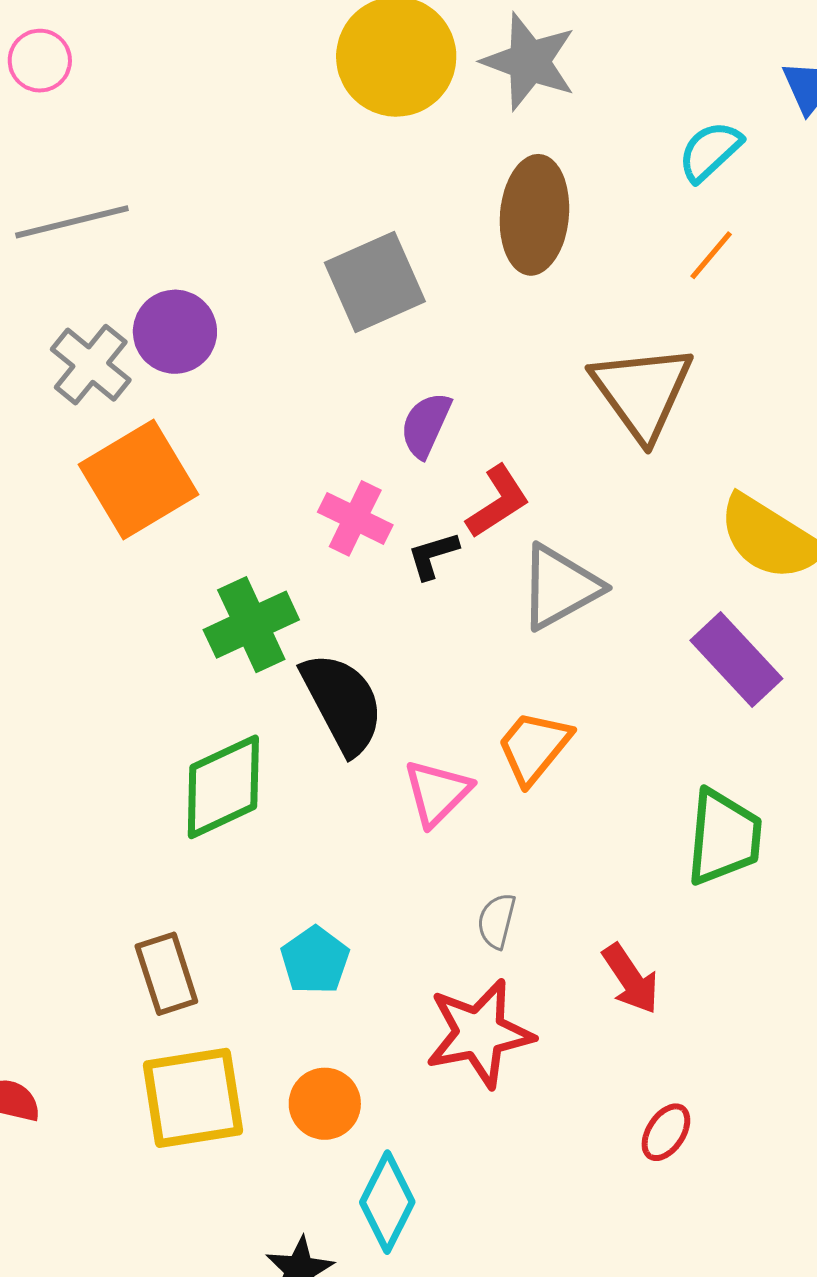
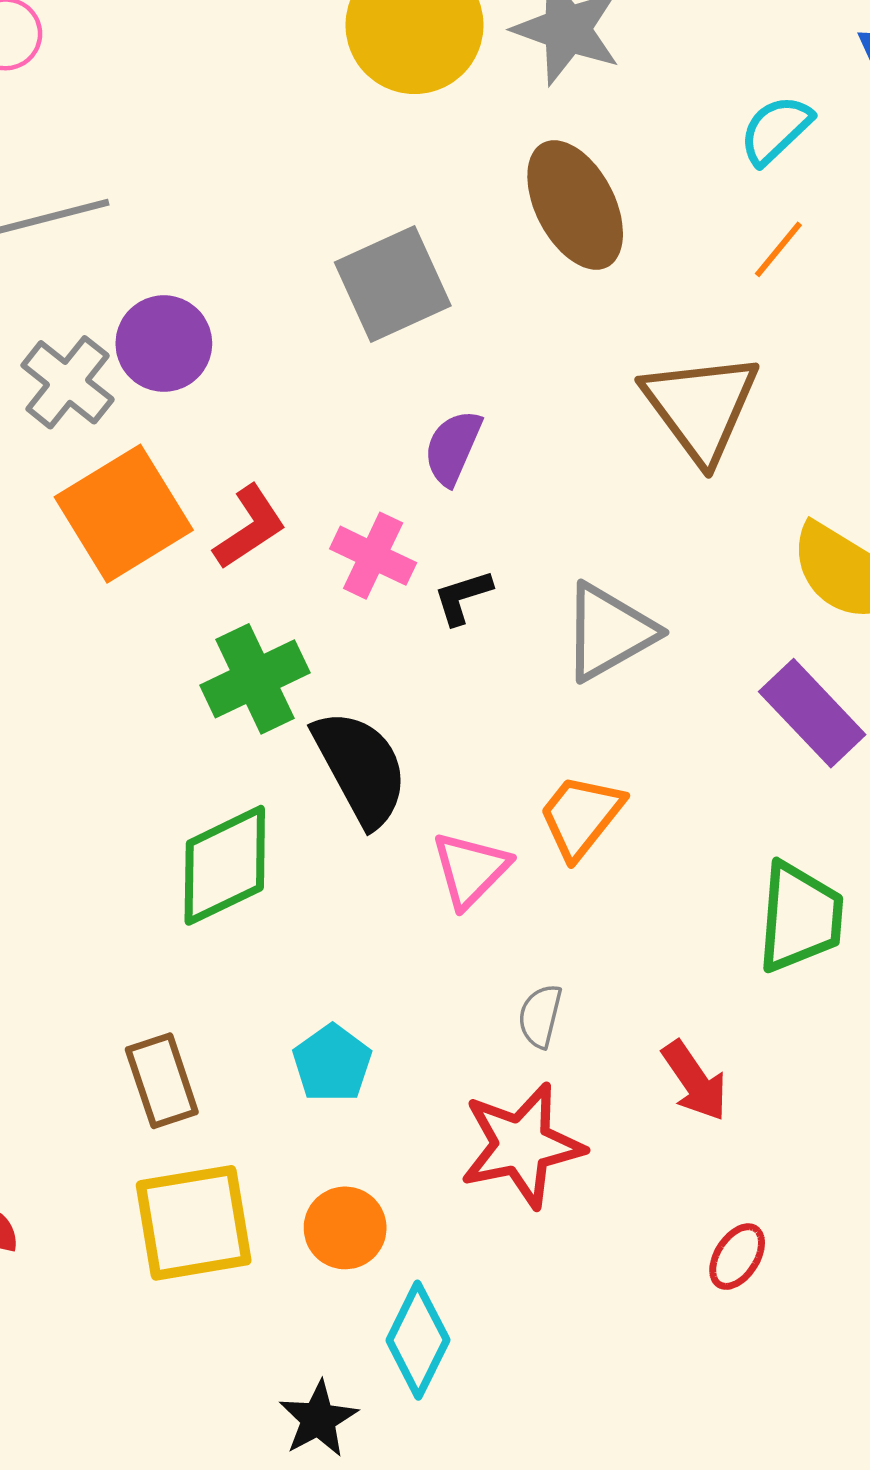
brown ellipse: (534, 215) -> (575, 205), turned -32
red L-shape: (498, 502) -> (250, 527), moved

